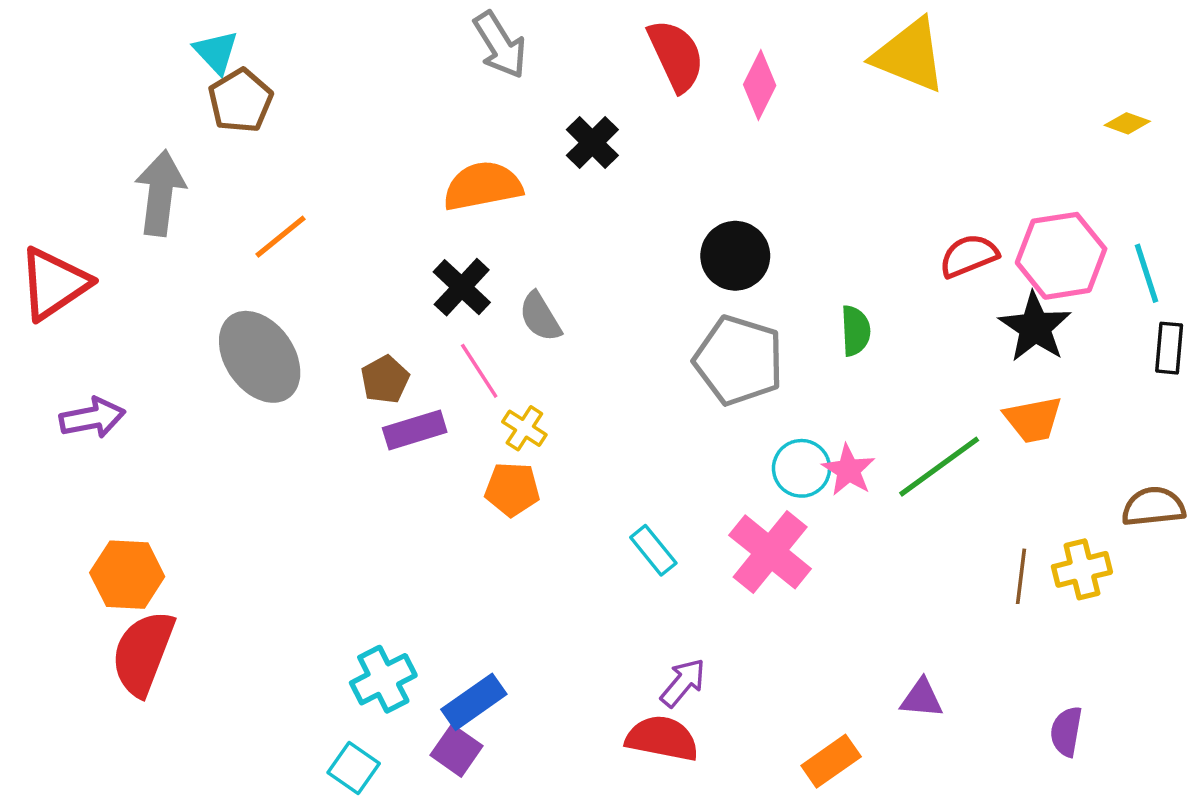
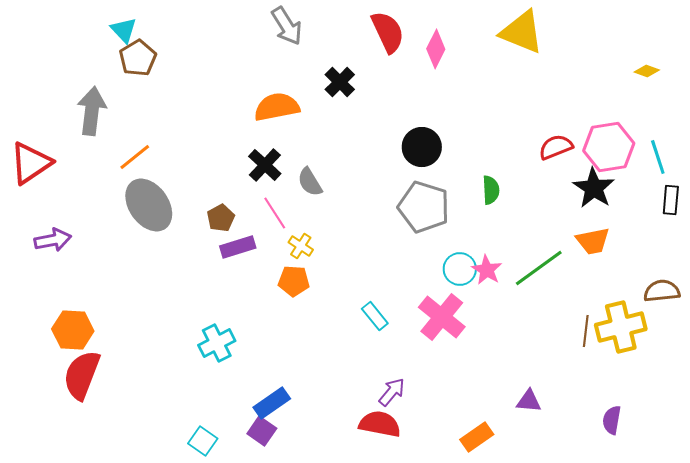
orange line: (281, 237) -> (135, 157), moved
yellow cross: (1082, 569) -> (621, 327), size x1.5
cyan cross: (383, 679) -> (217, 343), moved

